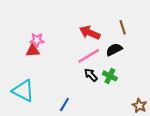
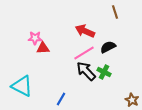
brown line: (123, 27) -> (115, 12), moved
red triangle: (33, 51) -> (43, 48), moved
black arrow: (91, 75) -> (86, 71), size x1.5

